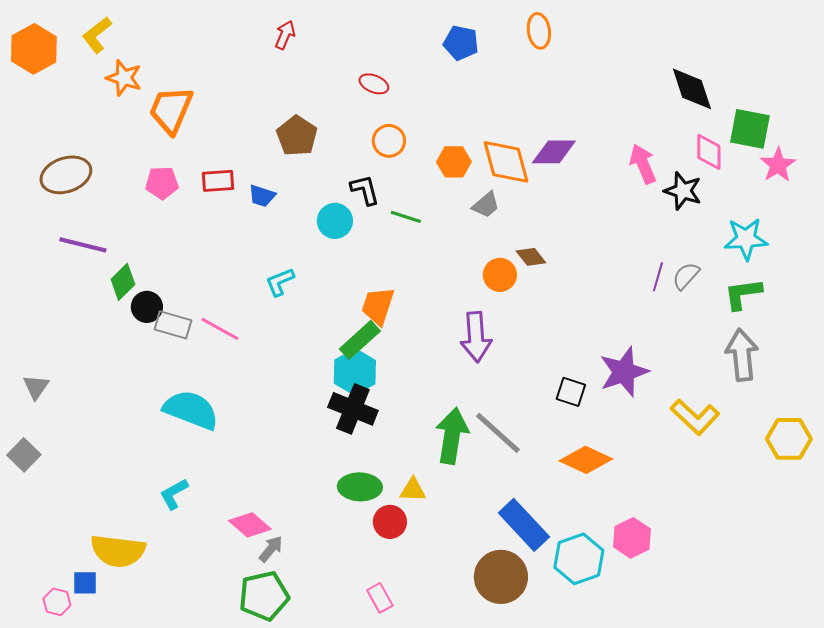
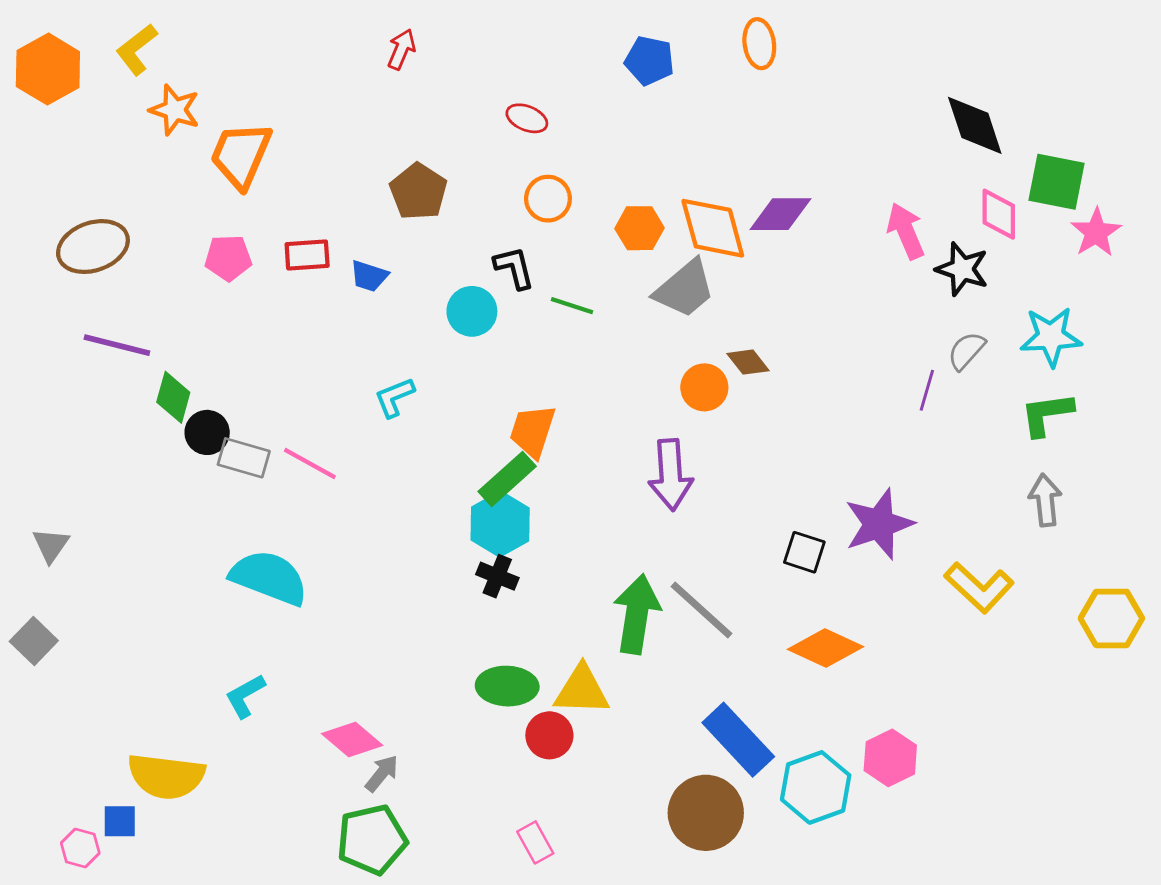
gray trapezoid: (486, 205) -> (685, 289), size x1.6
gray semicircle: (686, 276) -> (966, 351), moved
green diamond: (123, 282) -> (173, 397), turned -30
gray arrow: (742, 355) -> (1045, 500), size x0.7
black cross: (353, 409) -> (497, 576), size x0.6
yellow triangle: (413, 490) -> (582, 690), size x1.5

